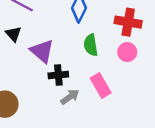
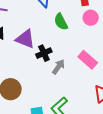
pink rectangle: (101, 85) -> (88, 60), moved

